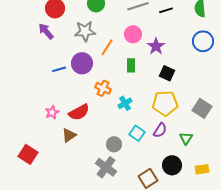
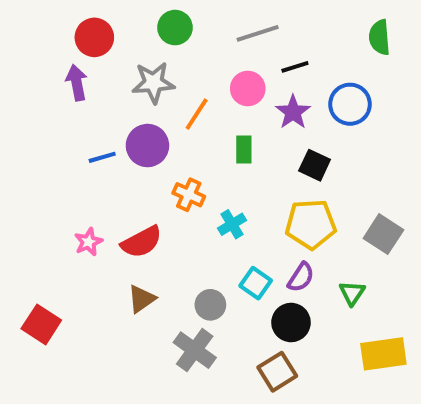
black line: (166, 10) -> (295, 67), moved
purple arrow: (46, 31) -> (77, 83), turned 30
blue circle: (203, 41) -> (350, 104), moved
brown triangle: (69, 135) -> (142, 299), moved
black circle: (172, 165) -> (291, 323), moved
yellow rectangle: (202, 169) -> (383, 354), size x1.6

